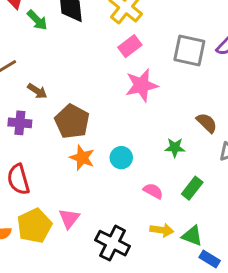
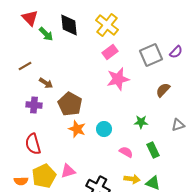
gray square: (189, 50) -> (151, 55), turned -35
brown semicircle: (207, 123) -> (163, 90), moved, turned -91
green rectangle: (192, 188) -> (153, 150), turned -63
pink triangle: (69, 218) -> (68, 171), turned 35

